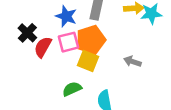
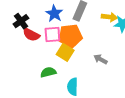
red semicircle: (43, 47) -> (31, 35), turned -102

